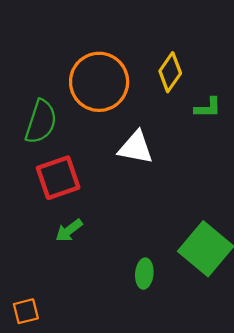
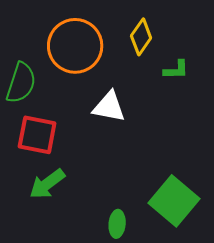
red square: (58, 178) -> (37, 135), turned 30
green arrow: (69, 230) -> (47, 184), size x1.4

